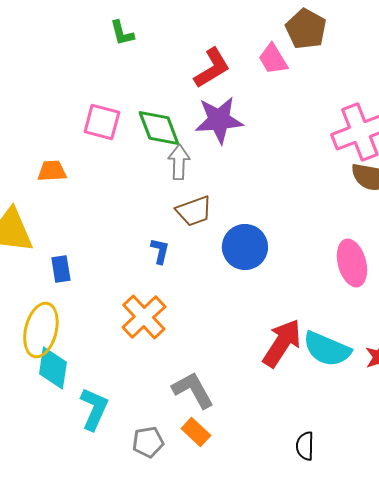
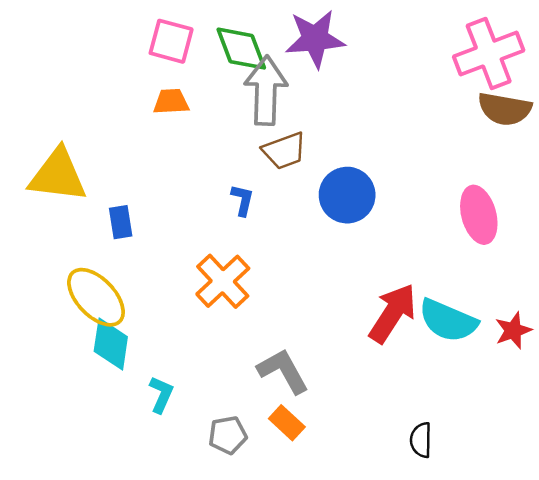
gray arrow: (179, 162) -> (266, 90), size x1.6
orange trapezoid: (52, 171) -> (171, 102), moved
yellow ellipse: (41, 330) -> (96, 297), turned -58
cyan L-shape: (94, 409) -> (161, 394), size x0.7

